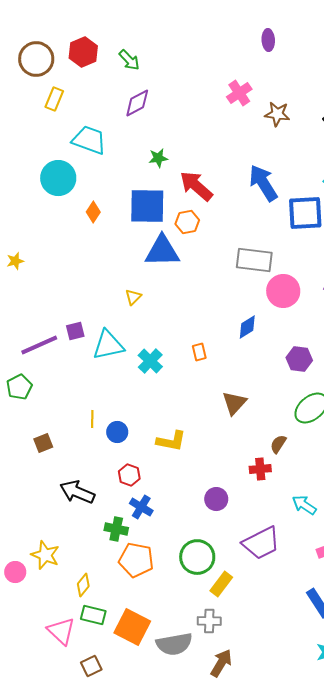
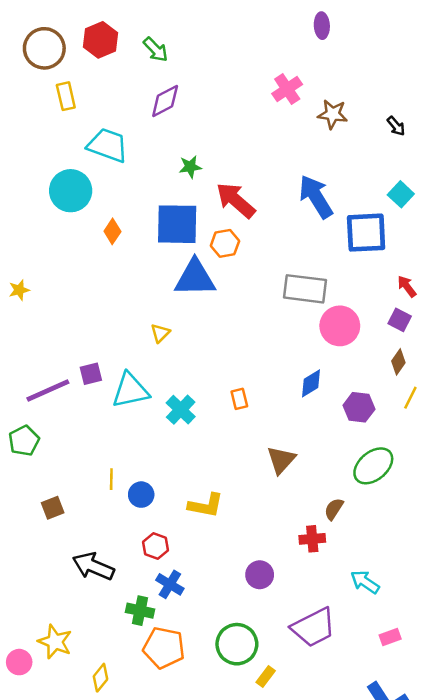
yellow rectangle: (54, 99) -> (66, 96), turned -35
blue diamond: (247, 327) -> (311, 383), moved
yellow rectangle: (221, 584) -> (266, 676), size x0.7

